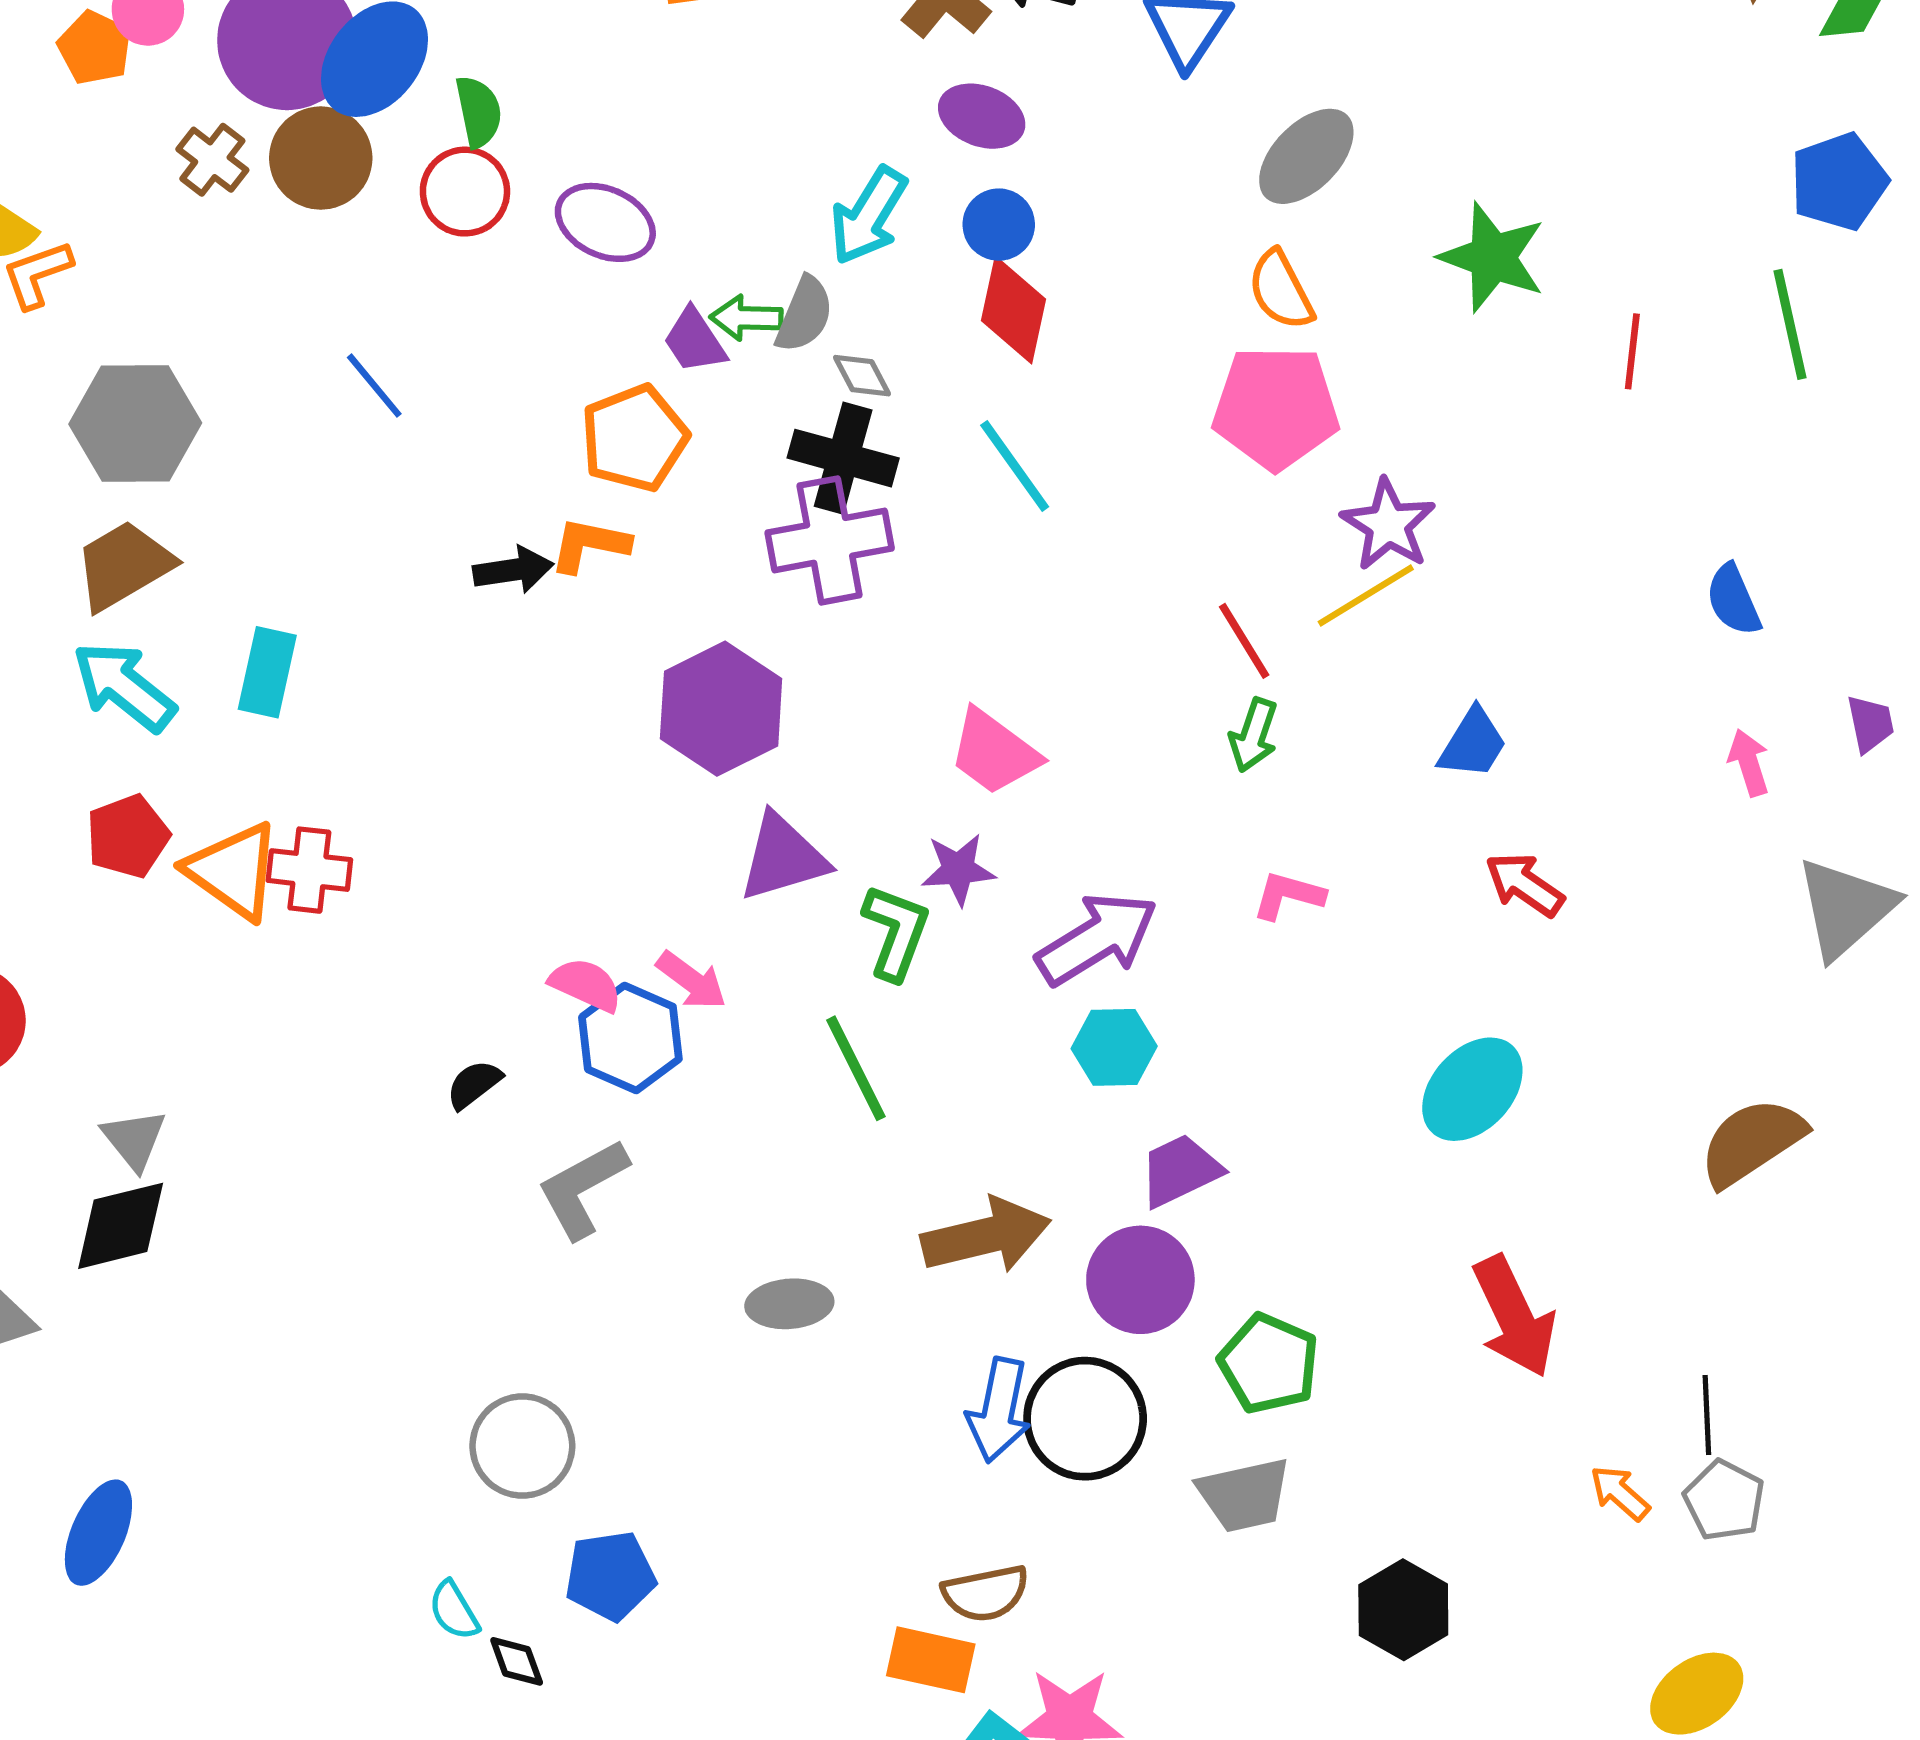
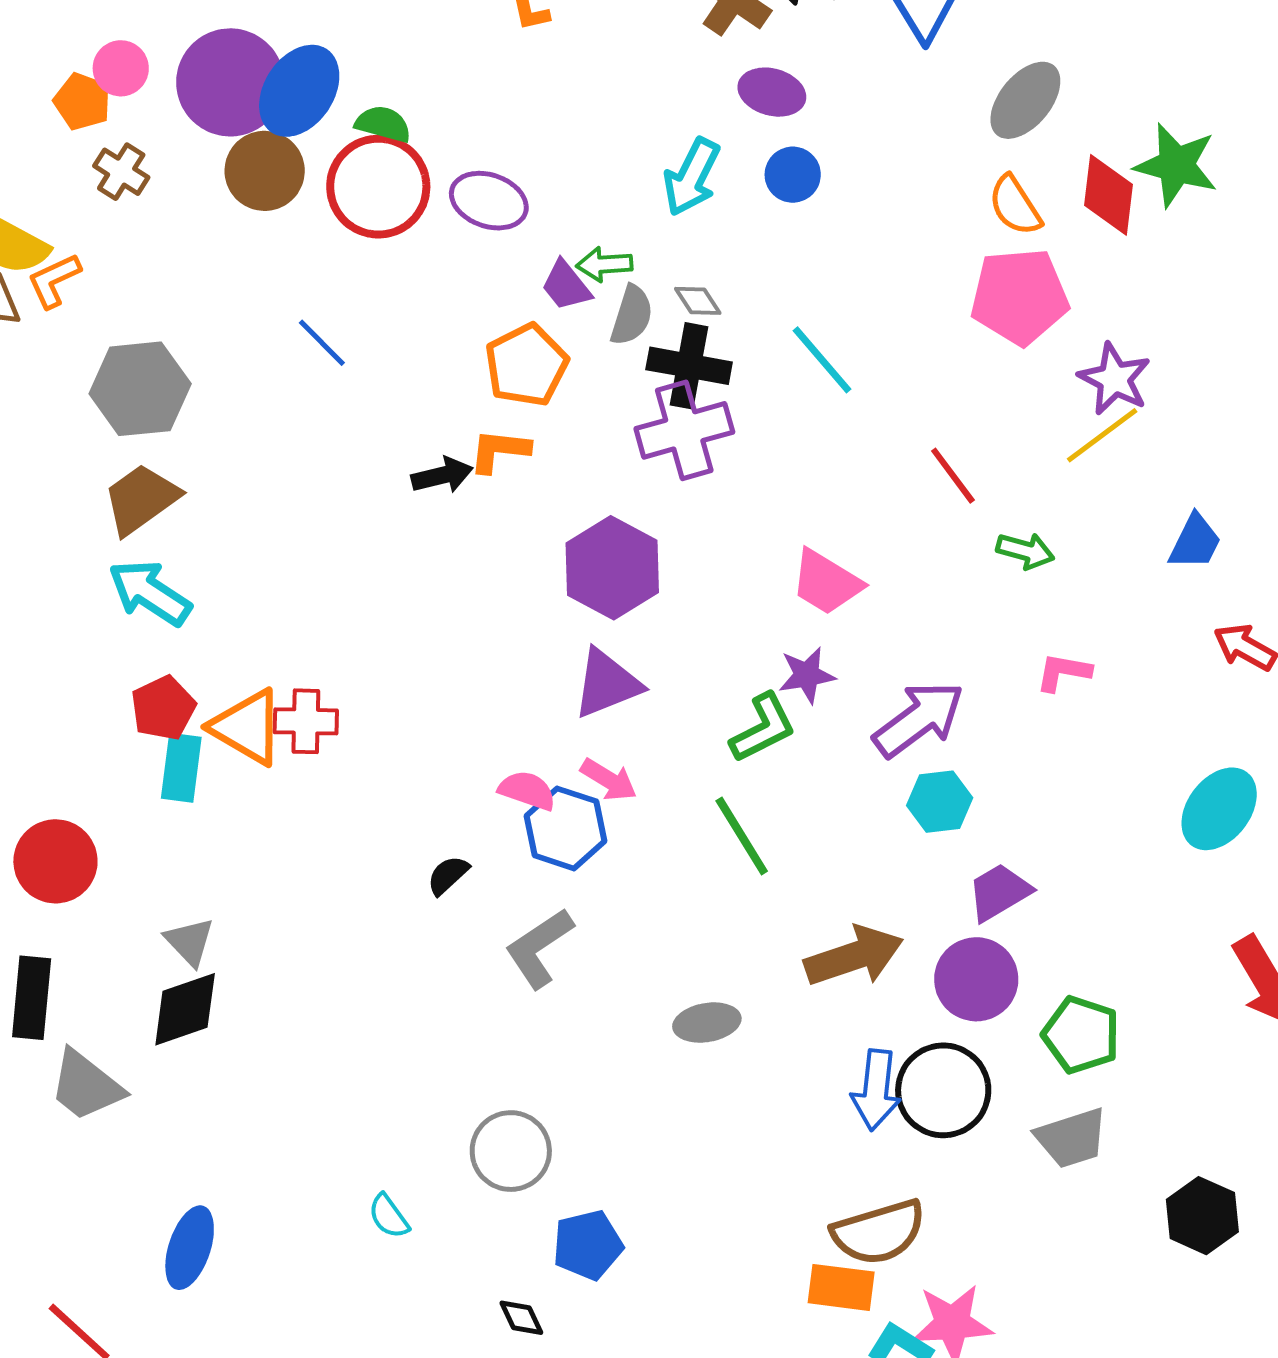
green semicircle: (479, 112) -> (383, 124), turned -58
brown cross: (212, 160) -> (121, 172), moved
red circle: (465, 192) -> (378, 187), size x1.5
red diamond: (1013, 310) -> (1108, 195), moved
gray semicircle: (804, 315) -> (632, 315), moved
red line: (1244, 641) -> (953, 476), moved
cyan rectangle: (267, 672) -> (181, 768), moved
green arrow: (1254, 735) -> (1025, 551), turned -88
purple triangle: (783, 857) -> (607, 684), moved
green L-shape: (896, 932) -> (763, 728), turned 48
brown semicircle: (986, 1593) -> (879, 1232), size x1.4
cyan semicircle: (454, 1611) -> (389, 1216), moved

